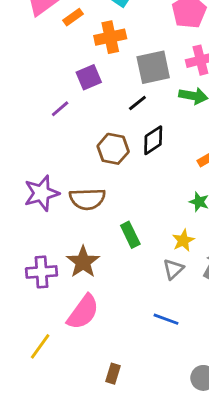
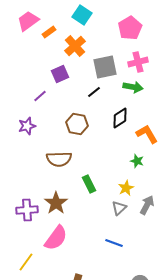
orange cross: (110, 37) -> (75, 46), turned -30
black diamond: (153, 140) -> (120, 118), moved
purple star: (42, 193) -> (27, 126), moved, size x0.7

